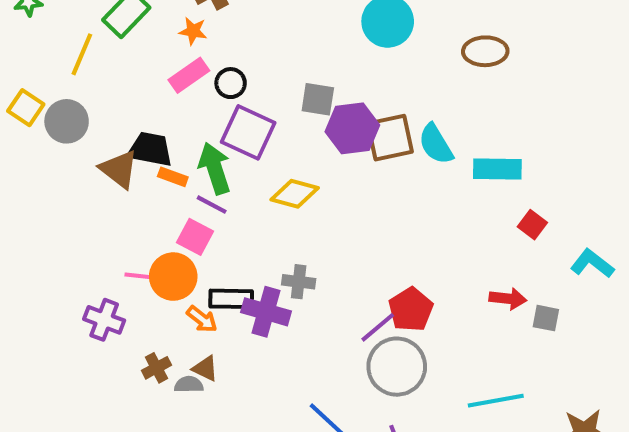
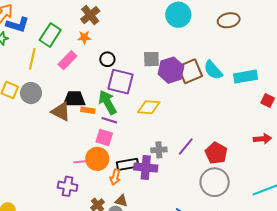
pink rectangle: (189, 75) -> (67, 60), moved
orange arrow: (202, 319) -> (115, 177), turned 77
purple line: (378, 327) -> (186, 147), moved

